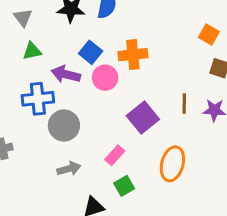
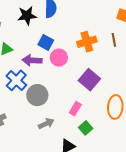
orange cross: (133, 55) -> (87, 42), moved
blue cross: (38, 99) -> (16, 80), turned -30
brown line: (184, 104) -> (114, 40), moved

